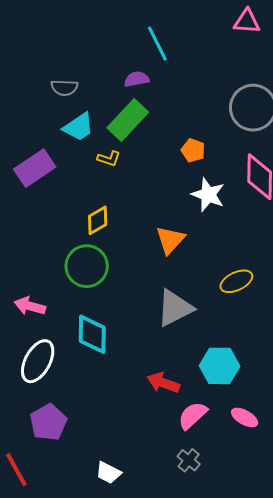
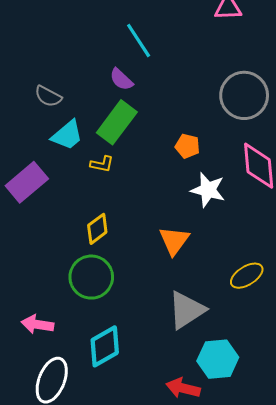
purple semicircle: (137, 79) -> (121, 79), turned -120
gray semicircle: (64, 88) -> (48, 96), turned 32
cyan diamond: (92, 334) -> (105, 346), turned 66
cyan hexagon: (220, 366) -> (218, 359), moved

